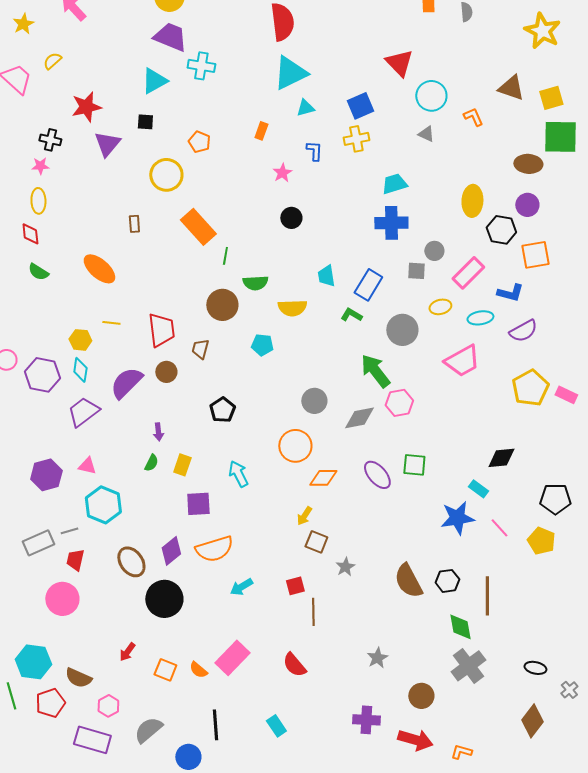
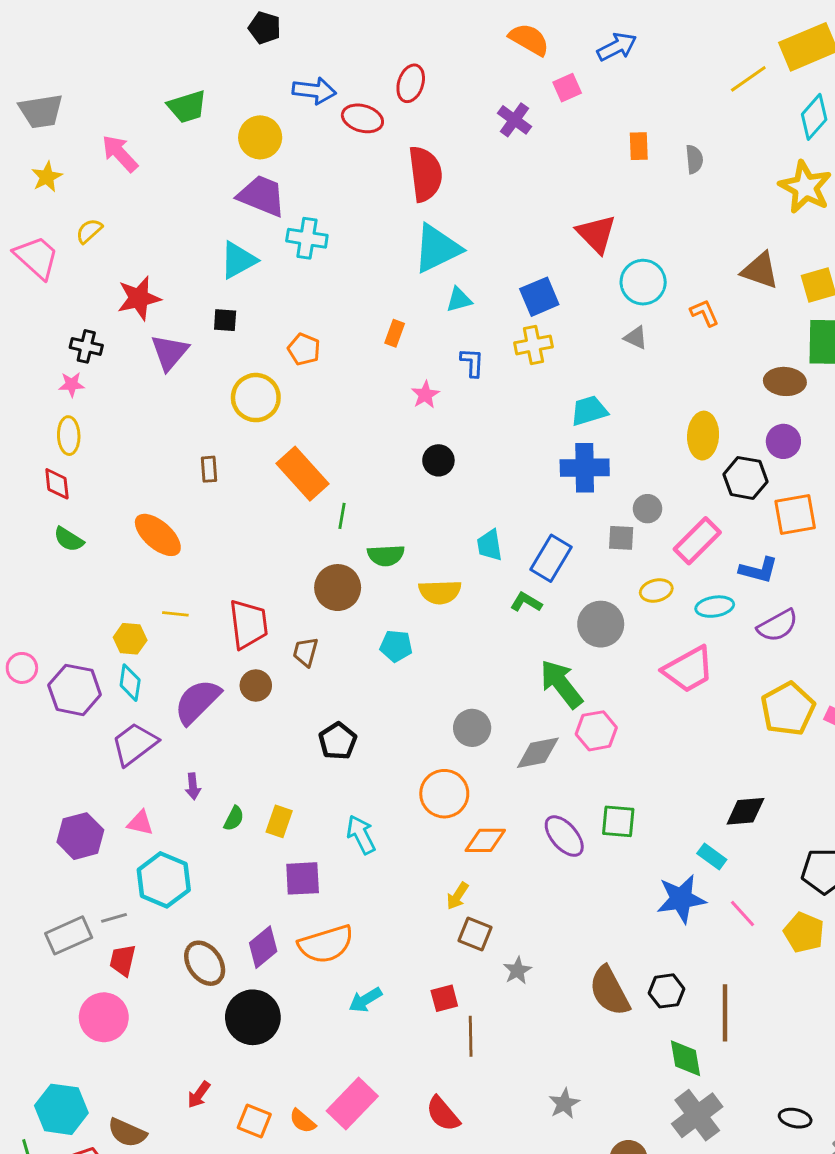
purple arrow: (158, 432) -> (193, 786), moved

